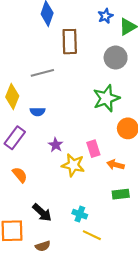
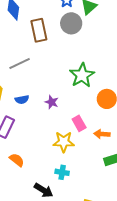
gray circle: (116, 58) -> (71, 23), moved
purple star: (56, 145) -> (52, 102), moved
cyan cross: (80, 214) -> (62, 172), moved

